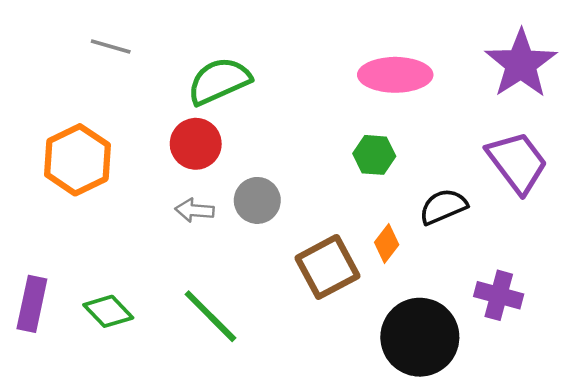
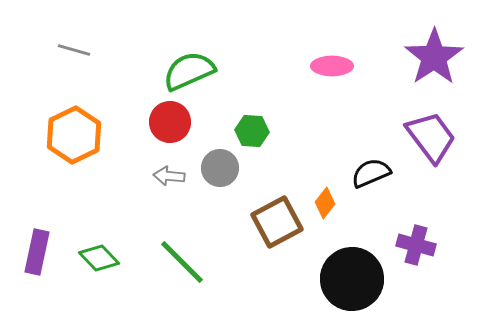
gray line: (111, 47) -> (74, 50), moved
pink ellipse: (395, 75) -> (332, 66), size x0.7
green hexagon: (374, 155) -> (252, 131), moved

